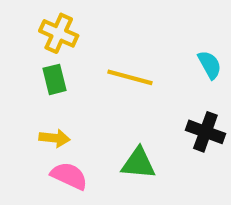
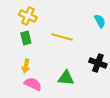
cyan semicircle: (210, 65) -> (100, 21), moved
yellow arrow: (55, 138) -> (26, 66), turned 96

